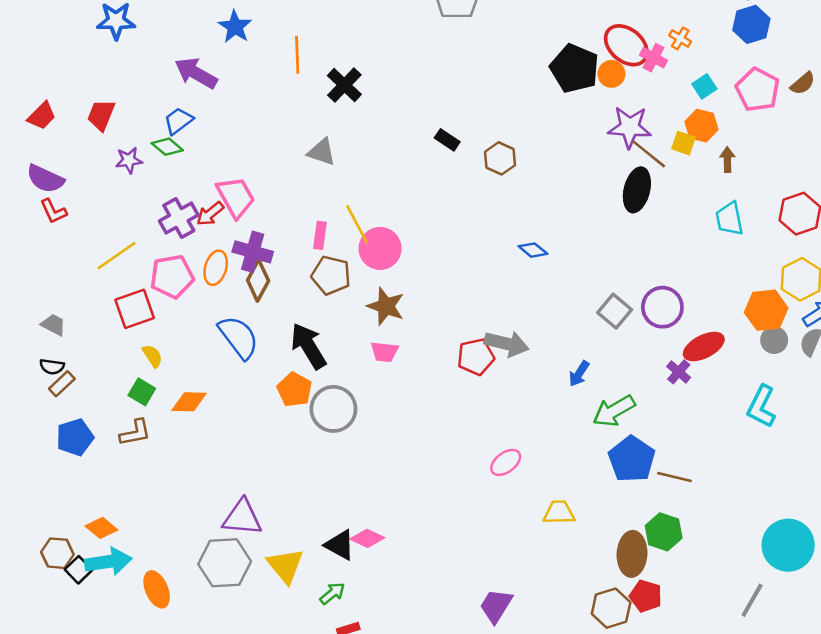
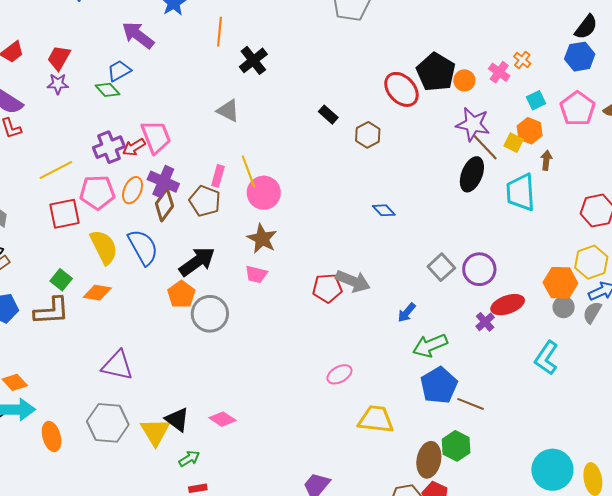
red ellipse: (626, 45) -> (401, 89), moved
purple star: (129, 160) -> (58, 84), moved
cyan trapezoid: (729, 219) -> (521, 192), moved, size x1.4
brown pentagon: (331, 275) -> (205, 201), moved
black arrow: (308, 346) -> (197, 262), turned 78
yellow semicircle: (152, 356) -> (104, 247), moved, size x1.8
brown L-shape: (135, 433) -> (52, 311), size x1.4
yellow trapezoid: (559, 513) -> (376, 419), size x1.4
purple triangle: (242, 518) -> (117, 366), moved
black triangle: (340, 545) -> (177, 419), moved

